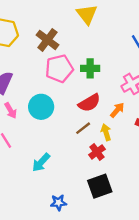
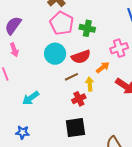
pink pentagon: (59, 69) -> (62, 23), turned 30
cyan circle: (41, 107) -> (55, 54), moved
blue star: (58, 203) -> (22, 132), moved

